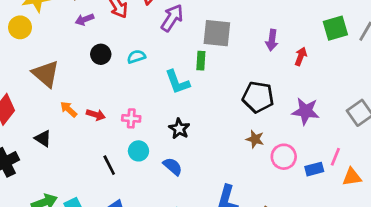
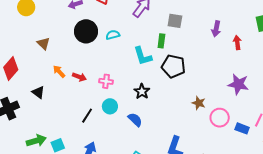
gray square: (217, 33) -> (175, 21), size x0.7
black circle: (101, 54) -> (86, 31), size x1.5
red arrow: (301, 56) -> (237, 42), turned -32
brown triangle: (46, 74) -> (43, 44), size x0.6
black pentagon: (258, 97) -> (173, 66), moved
black line: (109, 165) -> (87, 116), turned 56
blue rectangle: (314, 169) -> (242, 128), turned 32

